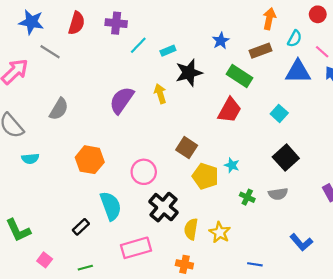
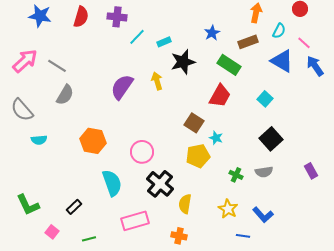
gray line: (50, 52) -> (57, 66), moved
blue triangle: (298, 72) -> (282, 61), turned 30
brown square: (187, 148) -> (194, 123), moved
cyan star: (232, 165) -> (216, 138), moved
yellow pentagon: (205, 176) -> (198, 156), turned -30
black rectangle: (81, 227) -> (74, 207), moved
yellow star: (220, 232) -> (228, 209), moved
blue L-shape: (301, 242) -> (263, 215), moved

